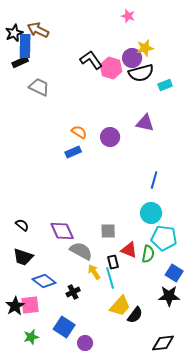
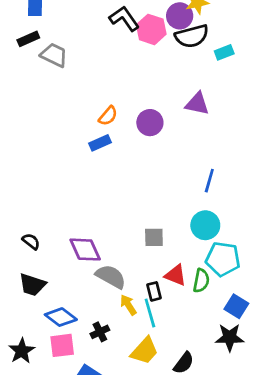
black rectangle: (20, 62) -> (28, 39), moved
orange semicircle: (79, 132) -> (108, 116), turned 98
gray square: (108, 231) -> (154, 237), moved
pink square: (30, 305) -> (62, 345), moved
yellow trapezoid: (120, 306) -> (145, 351), moved

